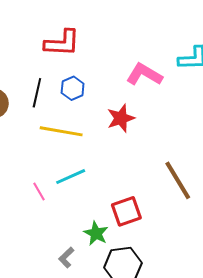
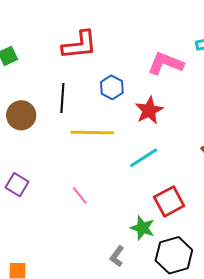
blue hexagon: (73, 88) -> (112, 87), moved
cyan line: (71, 177) -> (144, 158), moved

